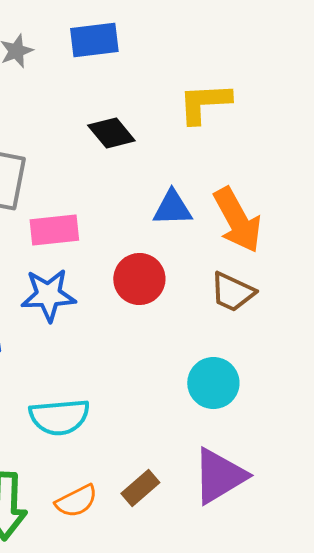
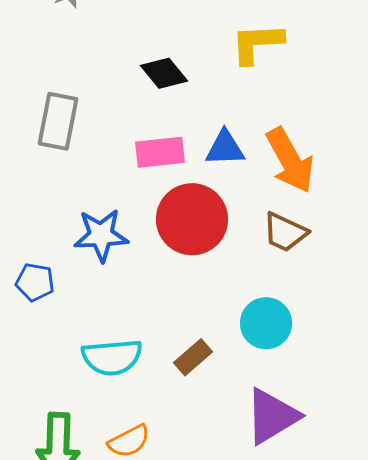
pink rectangle: (54, 230) -> (160, 152), moved
red circle: (139, 279) -> (192, 219), size x1.4
brown rectangle: (140, 488) -> (193, 357), moved

